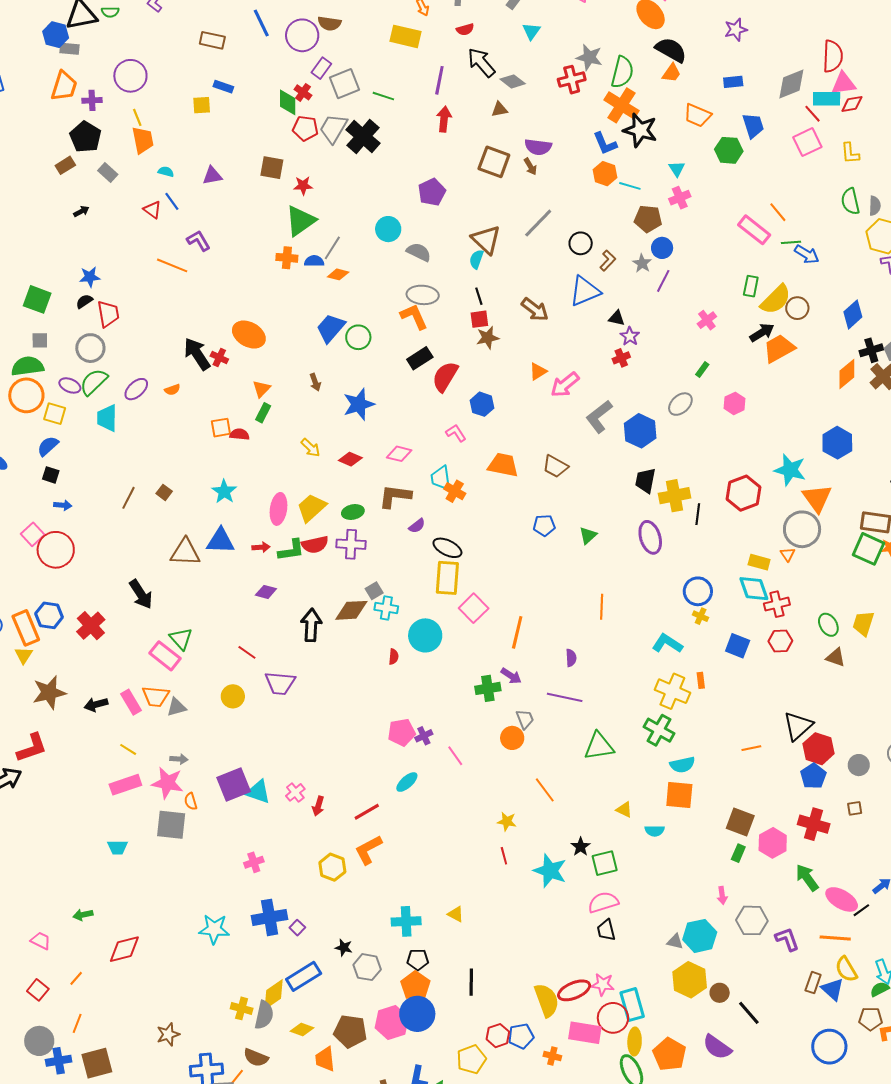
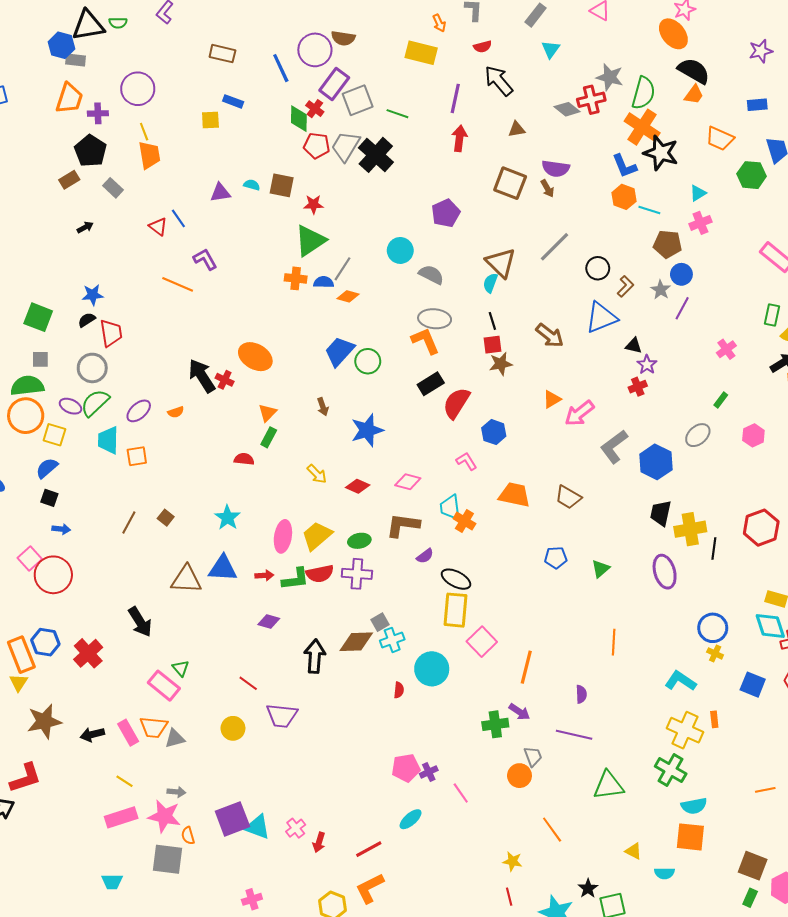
blue line: (261, 23) -> (281, 68), moved
purple rectangle: (321, 68) -> (334, 84), size x1.4
gray diamond: (513, 81) -> (567, 109), moved
cyan triangle: (677, 169) -> (698, 193), turned 30
cyan semicircle: (166, 172) -> (252, 185), moved
orange square: (221, 428) -> (137, 456), moved
cyan cross: (386, 608) -> (392, 640), turned -30
green triangle: (181, 639) -> (181, 668), size x0.7

